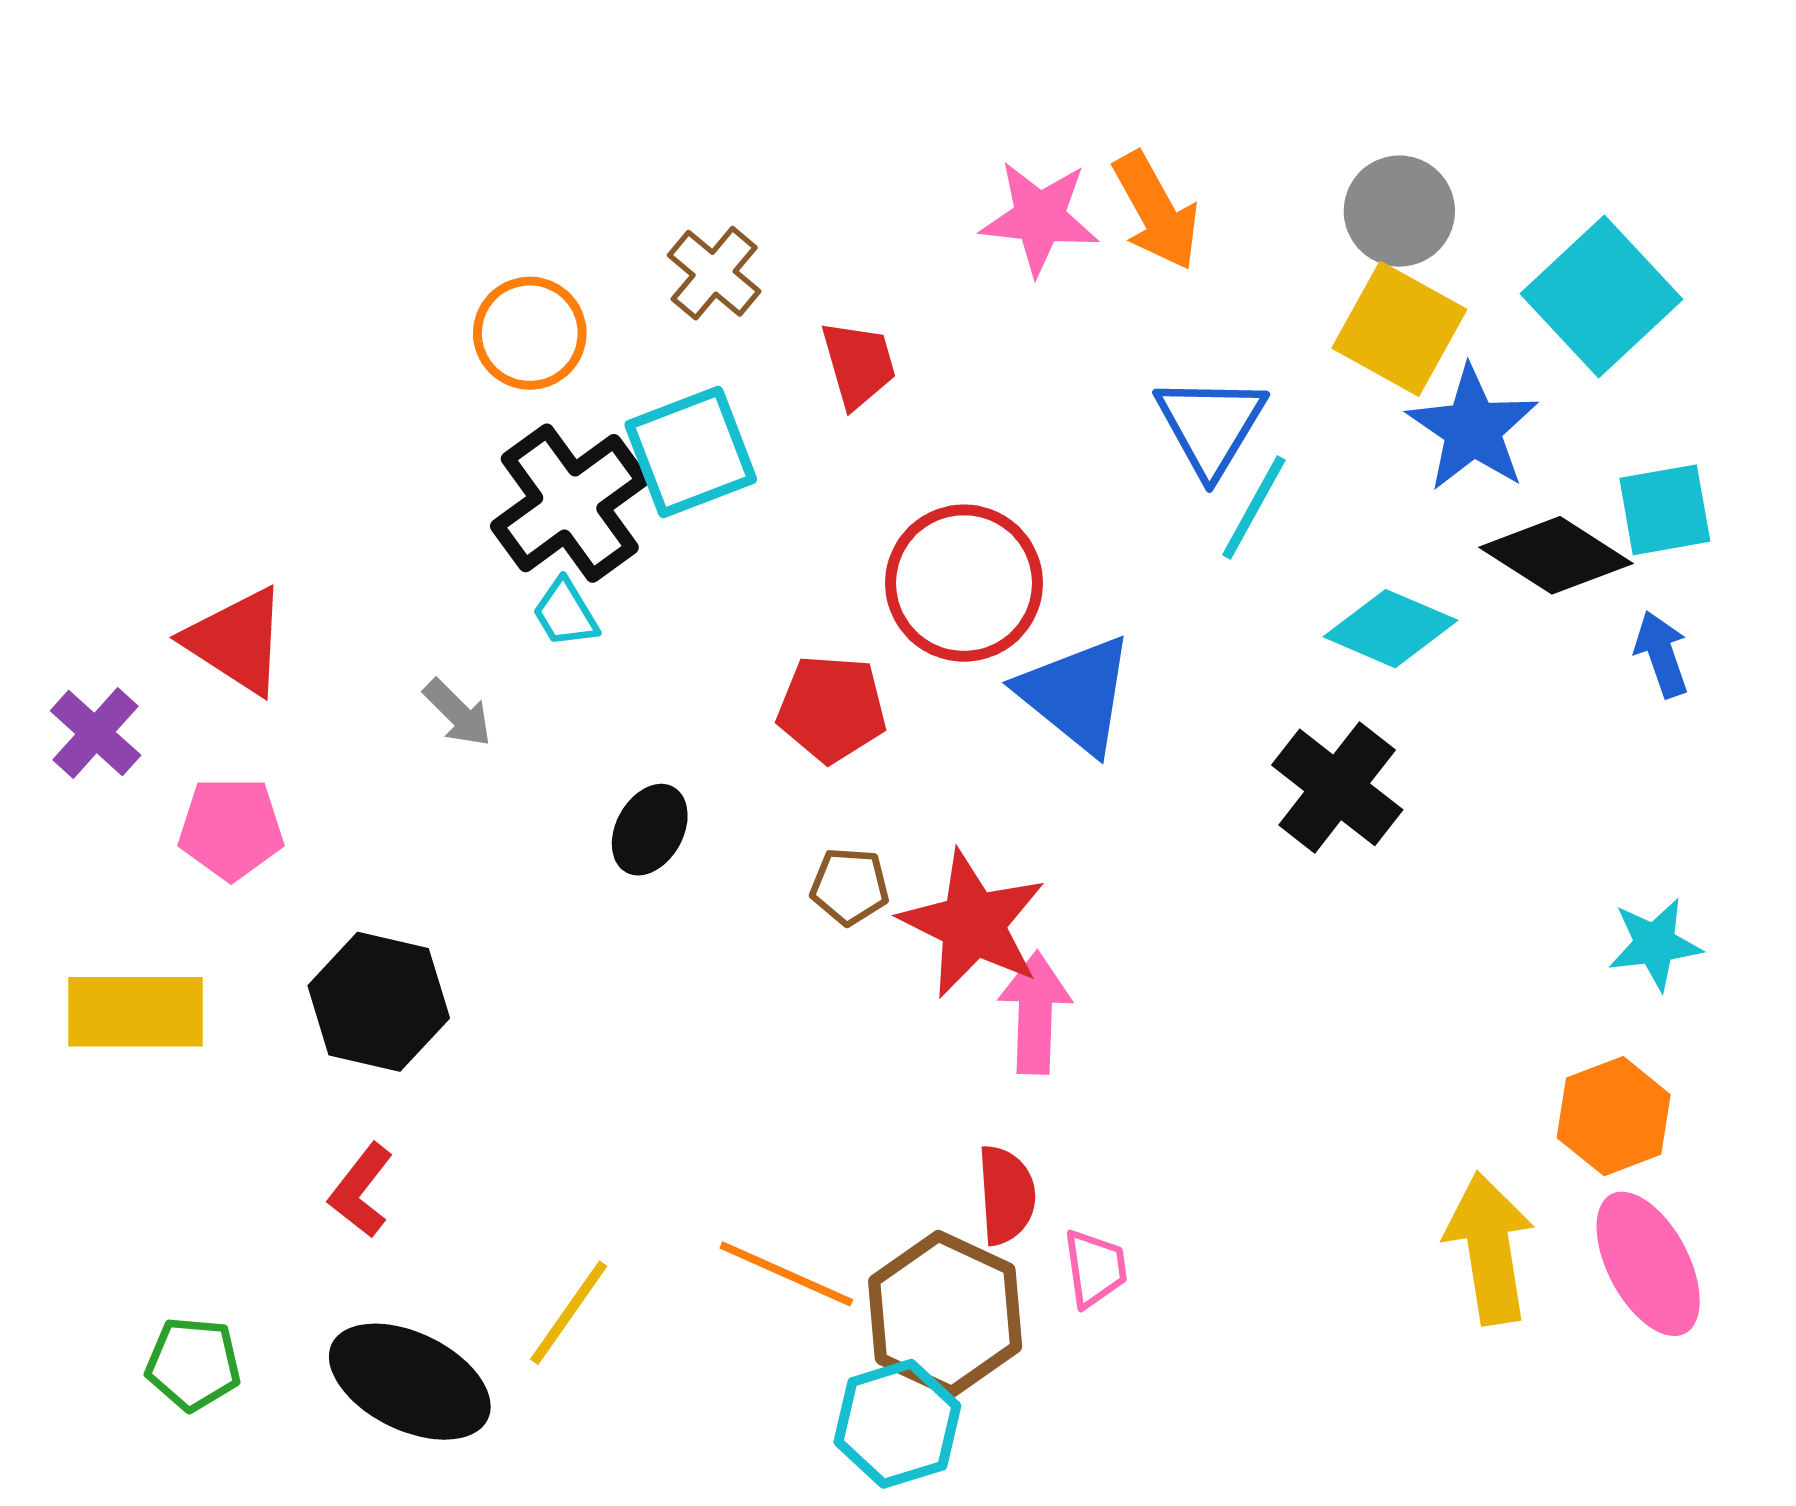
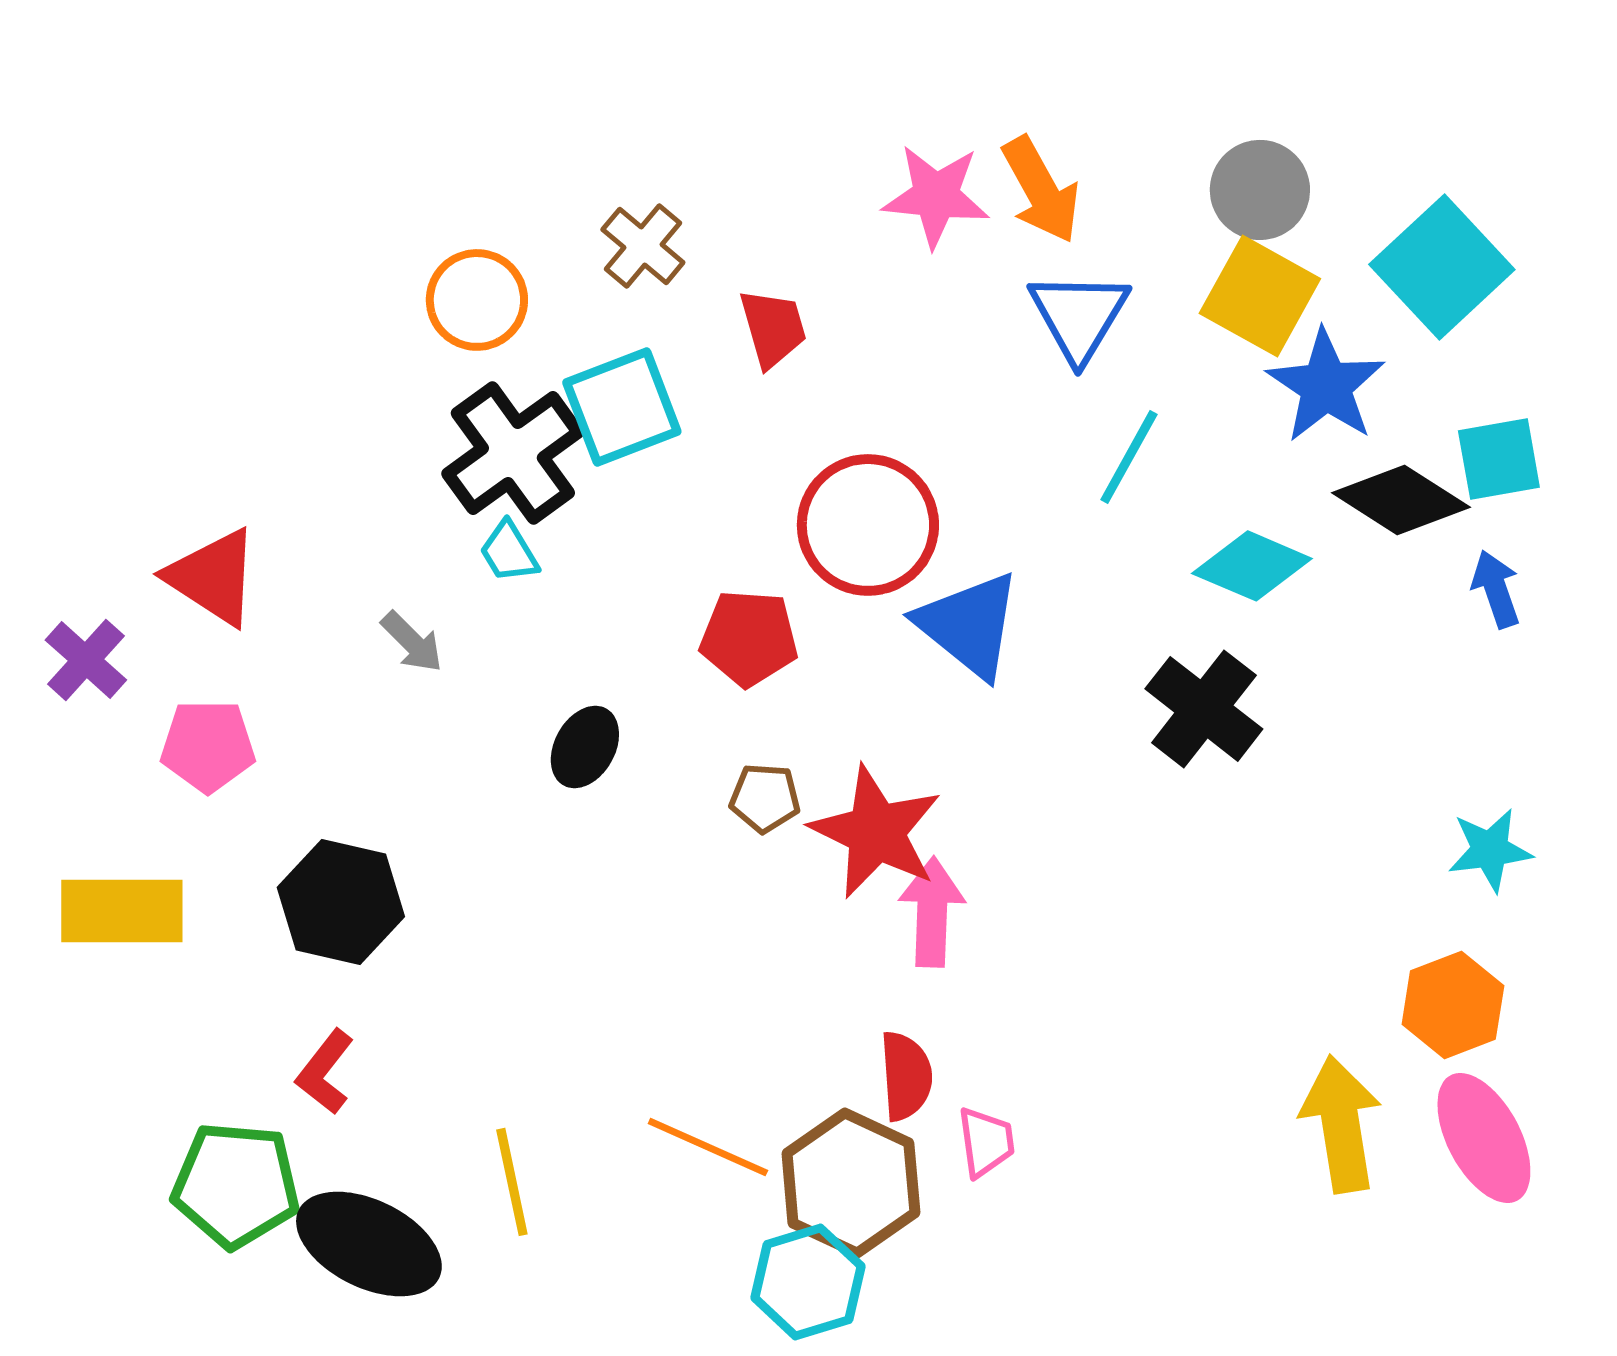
blue triangle: (1211, 425) -> (1079, 316), moved
yellow line: (569, 1313) -> (512, 1182), turned -47
green pentagon: (193, 1364) -> (236, 1185), moved, size x1.5

